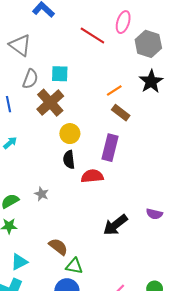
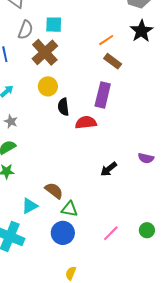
yellow circle: (70, 134) -> (48, 86), moved
gray star: (42, 194) -> (11, 121), moved
black arrow: (115, 225) -> (109, 169), size x0.7
cyan triangle: (19, 262) -> (30, 206), moved

